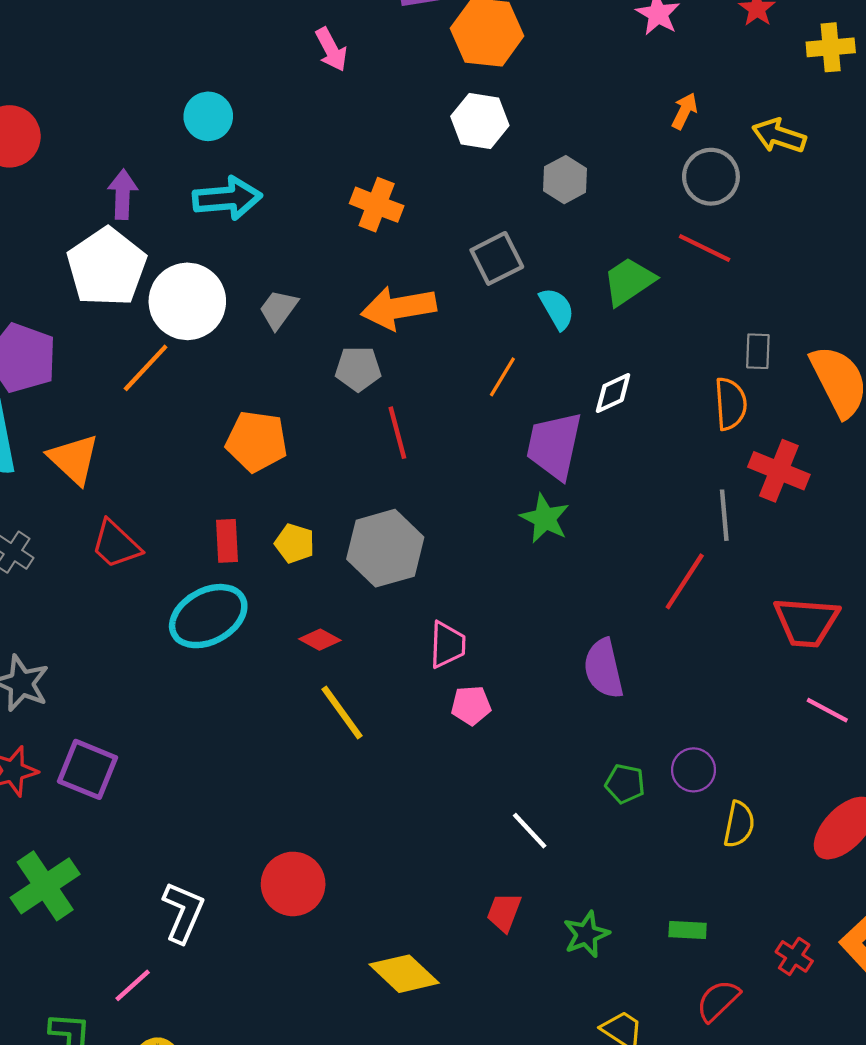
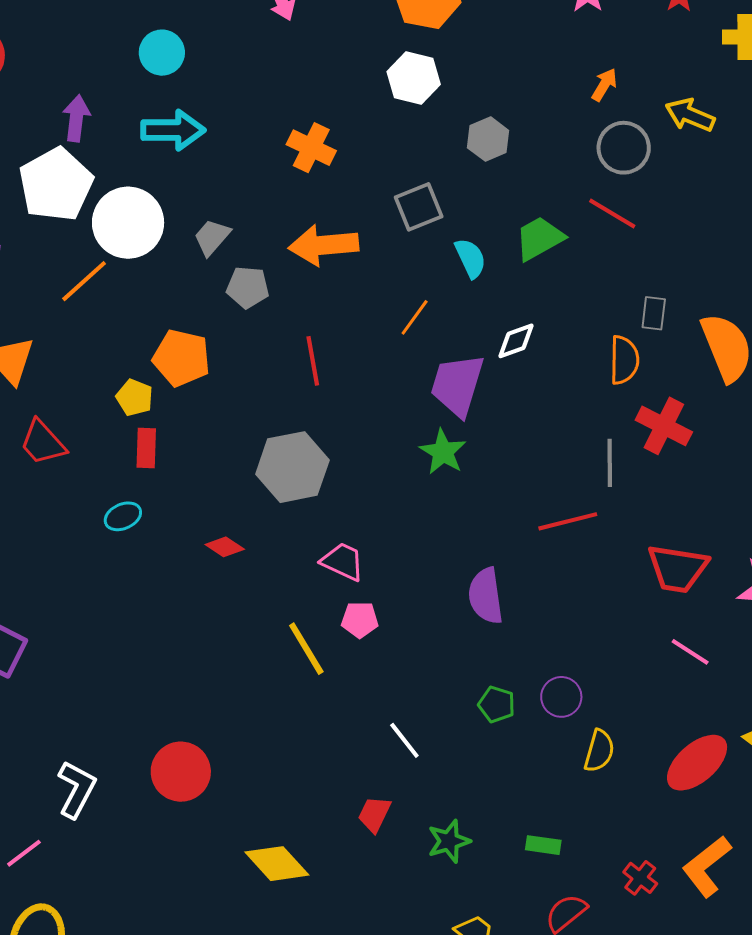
gray pentagon: (358, 369) -> (248, 287), moved
yellow pentagon: (295, 543) -> (134, 398), moved
red line: (685, 581) -> (568, 521), turned 38
cyan ellipse: (208, 616) -> (123, 516), size x0.5
pink trapezoid: (447, 645) -> (343, 562), turned -72
yellow line: (342, 712) -> (306, 649), moved

